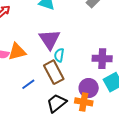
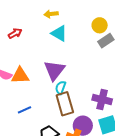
brown rectangle: (54, 72) -> (65, 104), moved

